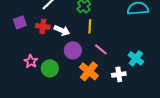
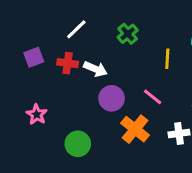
yellow line: (90, 26) -> (167, 59), moved
pink star: (31, 61) -> (37, 114), moved
green circle: (50, 68) -> (78, 144), moved

